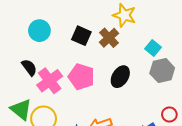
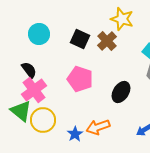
black ellipse: (120, 77) -> (121, 92), moved
pink cross: (50, 81) -> (34, 90), moved

